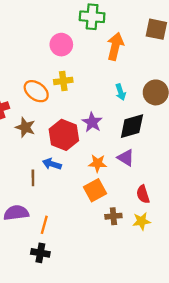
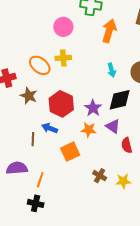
purple star: (92, 122) -> (93, 108), moved
orange square: (95, 190) -> (70, 152), moved
red semicircle: (143, 194) -> (127, 145), moved
brown cross: (113, 216) -> (100, 176), turned 32

